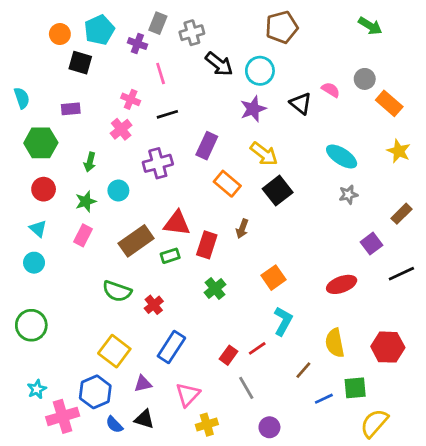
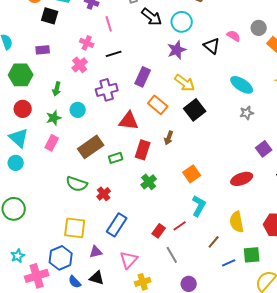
red triangle: (177, 223) -> (129, 121), moved
cyan triangle: (38, 229) -> (19, 138), size x1.5
yellow square: (114, 351) -> (75, 228), turned -30

